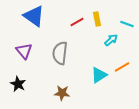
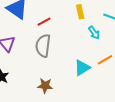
red line: (77, 22) -> (44, 22), moved
cyan arrow: (111, 40) -> (94, 33), turned 96

